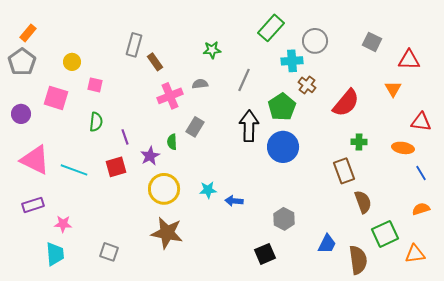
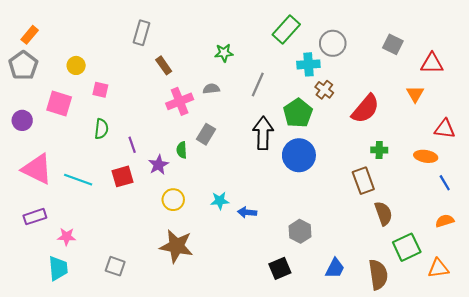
gray rectangle: (134, 45) -> (142, 33), moved
yellow circle: (164, 189) -> (173, 200), size x0.7
blue trapezoid: (327, 244) -> (335, 268), moved

